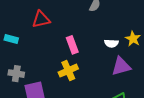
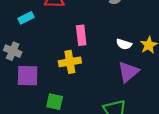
cyan rectangle: (11, 39) -> (26, 18), moved, turned -56
purple triangle: (121, 66) -> (128, 72), turned -40

